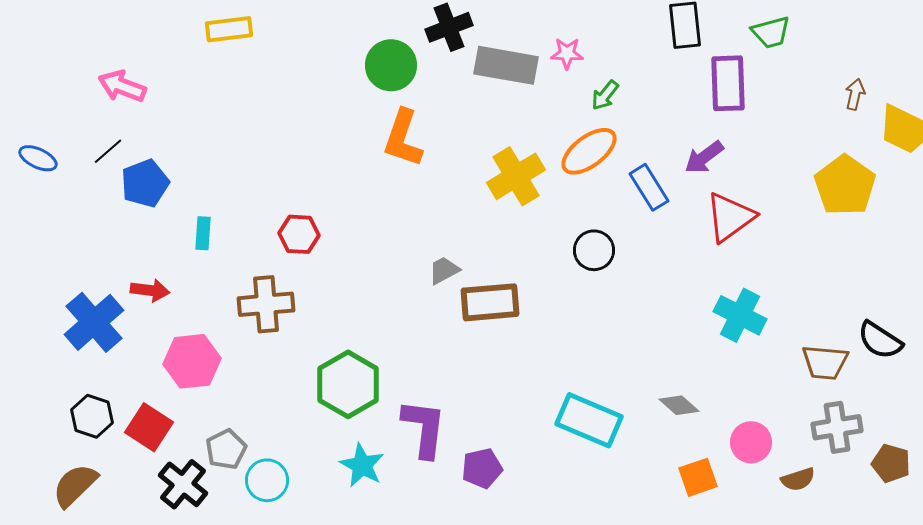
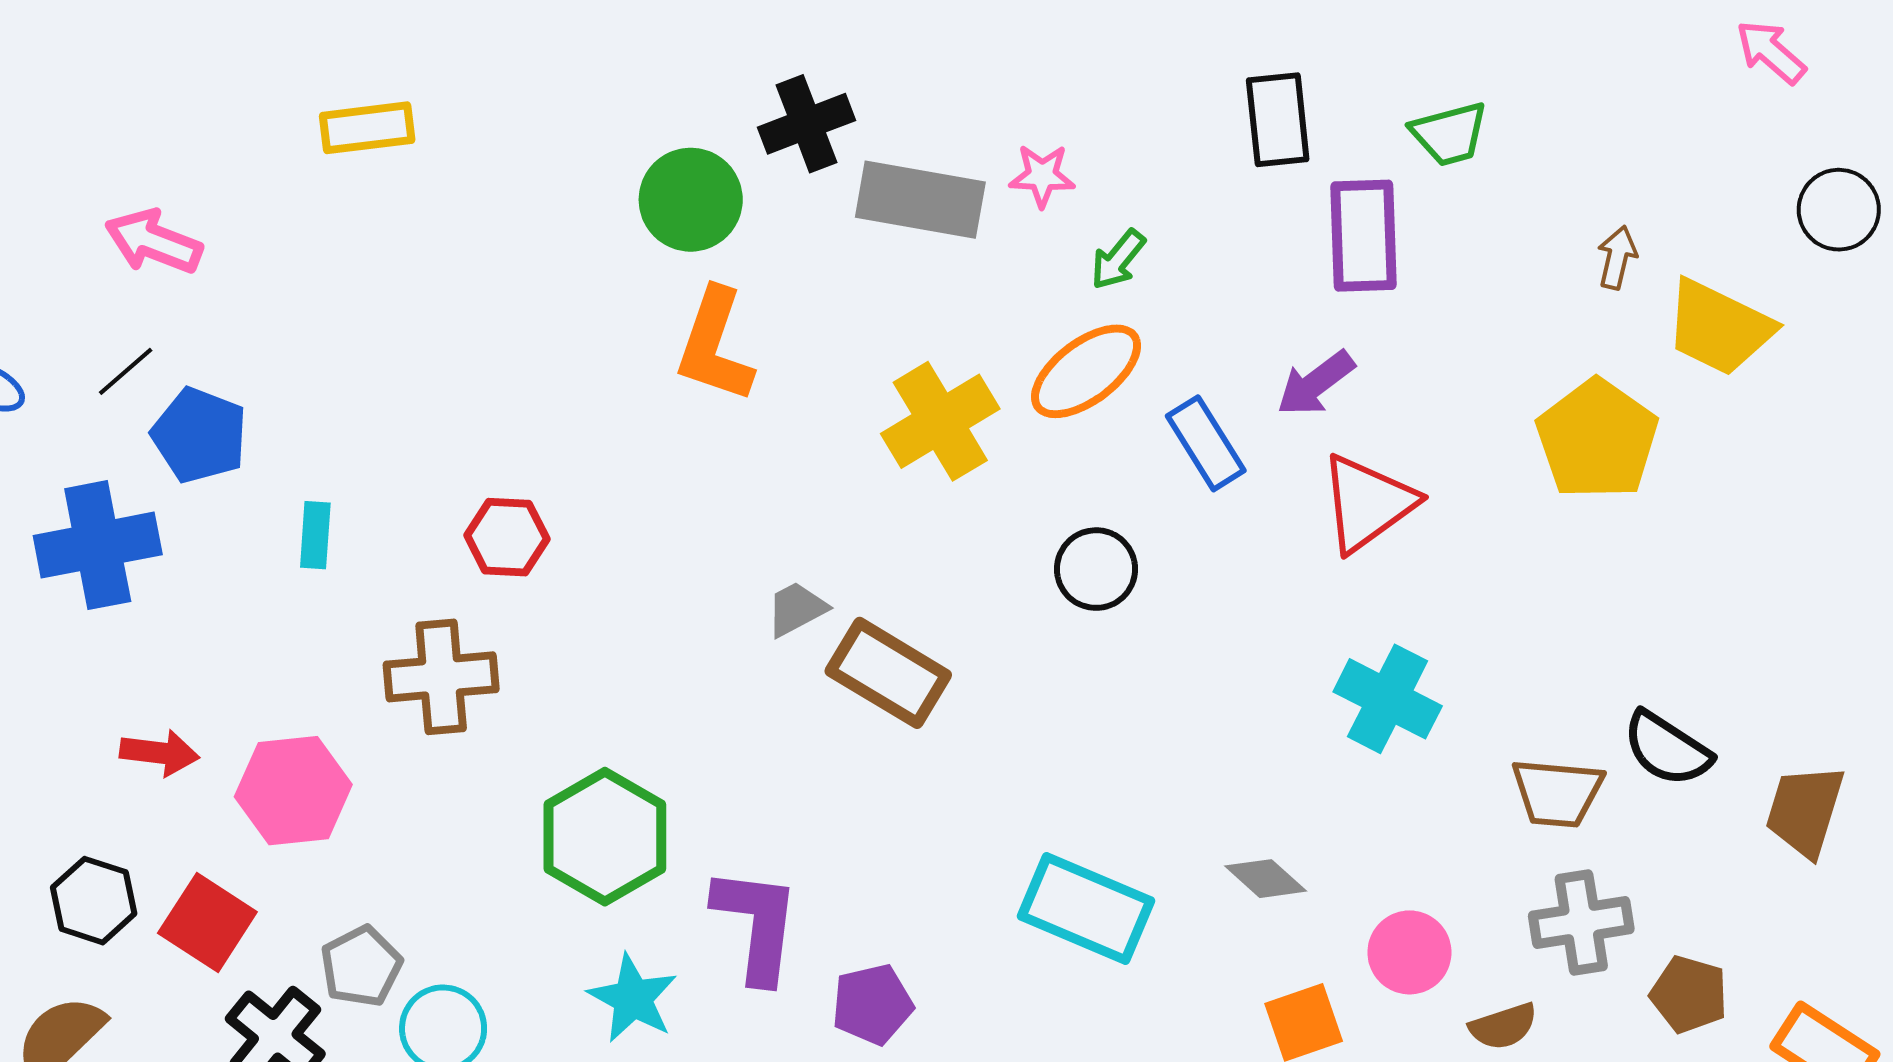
blue pentagon: (145, 183) -> (199, 435), turned -30
red arrow: (150, 290) -> (160, 753), moved
brown rectangle: (490, 302) -> (888, 673), turned 36
blue cross: (94, 322) -> (98, 545), moved, turned 30

